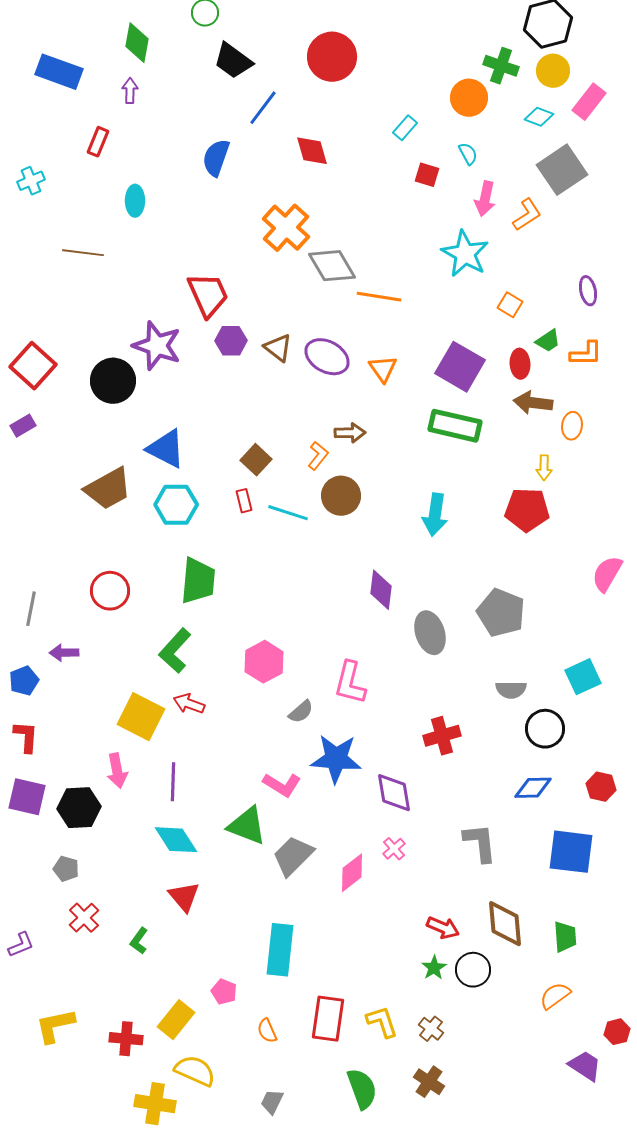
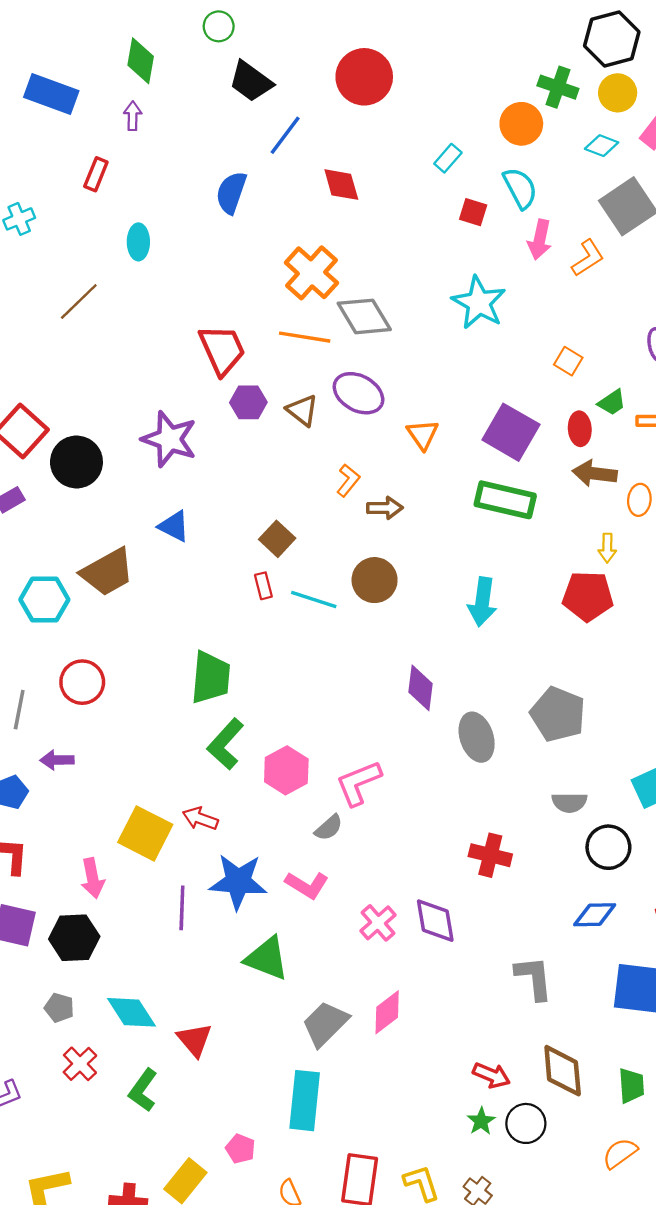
cyan semicircle: (468, 154) -> (520, 188), size x1.6
brown line: (83, 253) -> (79, 302), turned -51
cyan star: (465, 254) -> (479, 303), moved
orange line: (379, 297) -> (305, 337), moved
purple star: (157, 346) -> (169, 439), moved
purple ellipse: (327, 357) -> (358, 393), moved
black circle: (113, 381) -> (76, 462), moved
blue triangle: (166, 449) -> (174, 526), size x0.7
orange L-shape: (318, 456) -> (348, 480), moved
cyan hexagon: (176, 505) -> (44, 600), moved
red circle: (110, 591) -> (82, 682), moved
green L-shape: (175, 651) -> (226, 744), moved
pink L-shape: (350, 683) -> (358, 783), moved, turned 54
red cross: (442, 736) -> (490, 855), turned 30
blue star: (336, 759) -> (238, 882), moved
pink arrow: (117, 771) -> (93, 878), moved
pink L-shape: (282, 785) -> (307, 885), moved
cyan diamond: (176, 840) -> (132, 1012), moved
pink cross: (394, 849) -> (378, 923), moved, size x1.4
gray trapezoid: (293, 856) -> (325, 1024), moved
green L-shape: (139, 941) -> (143, 1090), size x1.4

